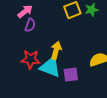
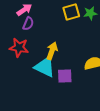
red star: (31, 59) -> (19, 48), moved

